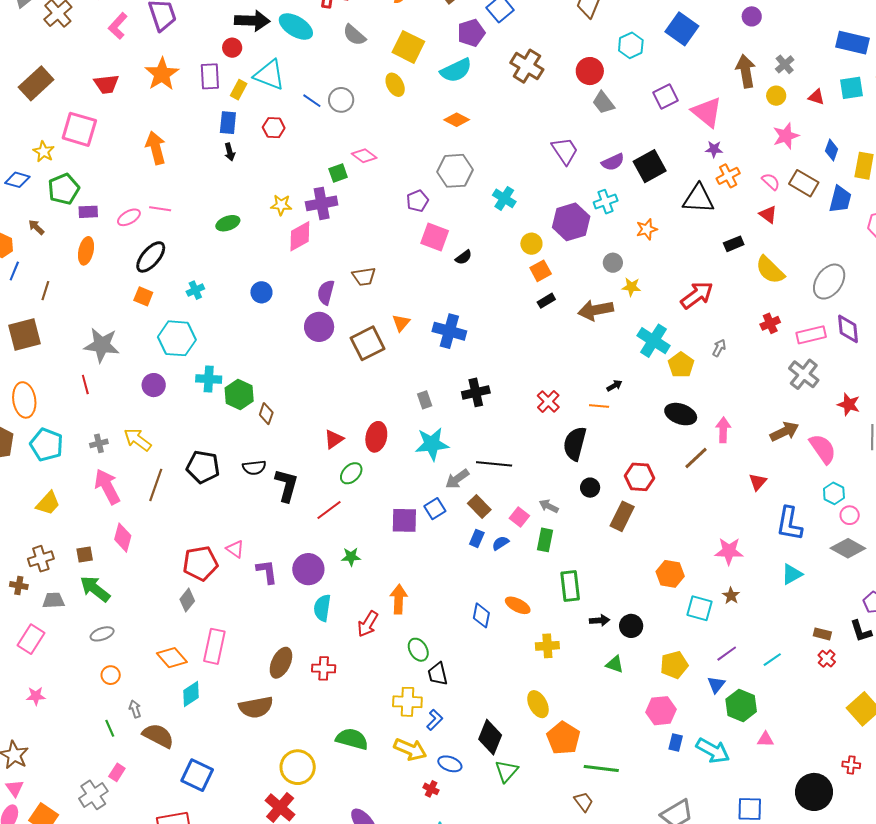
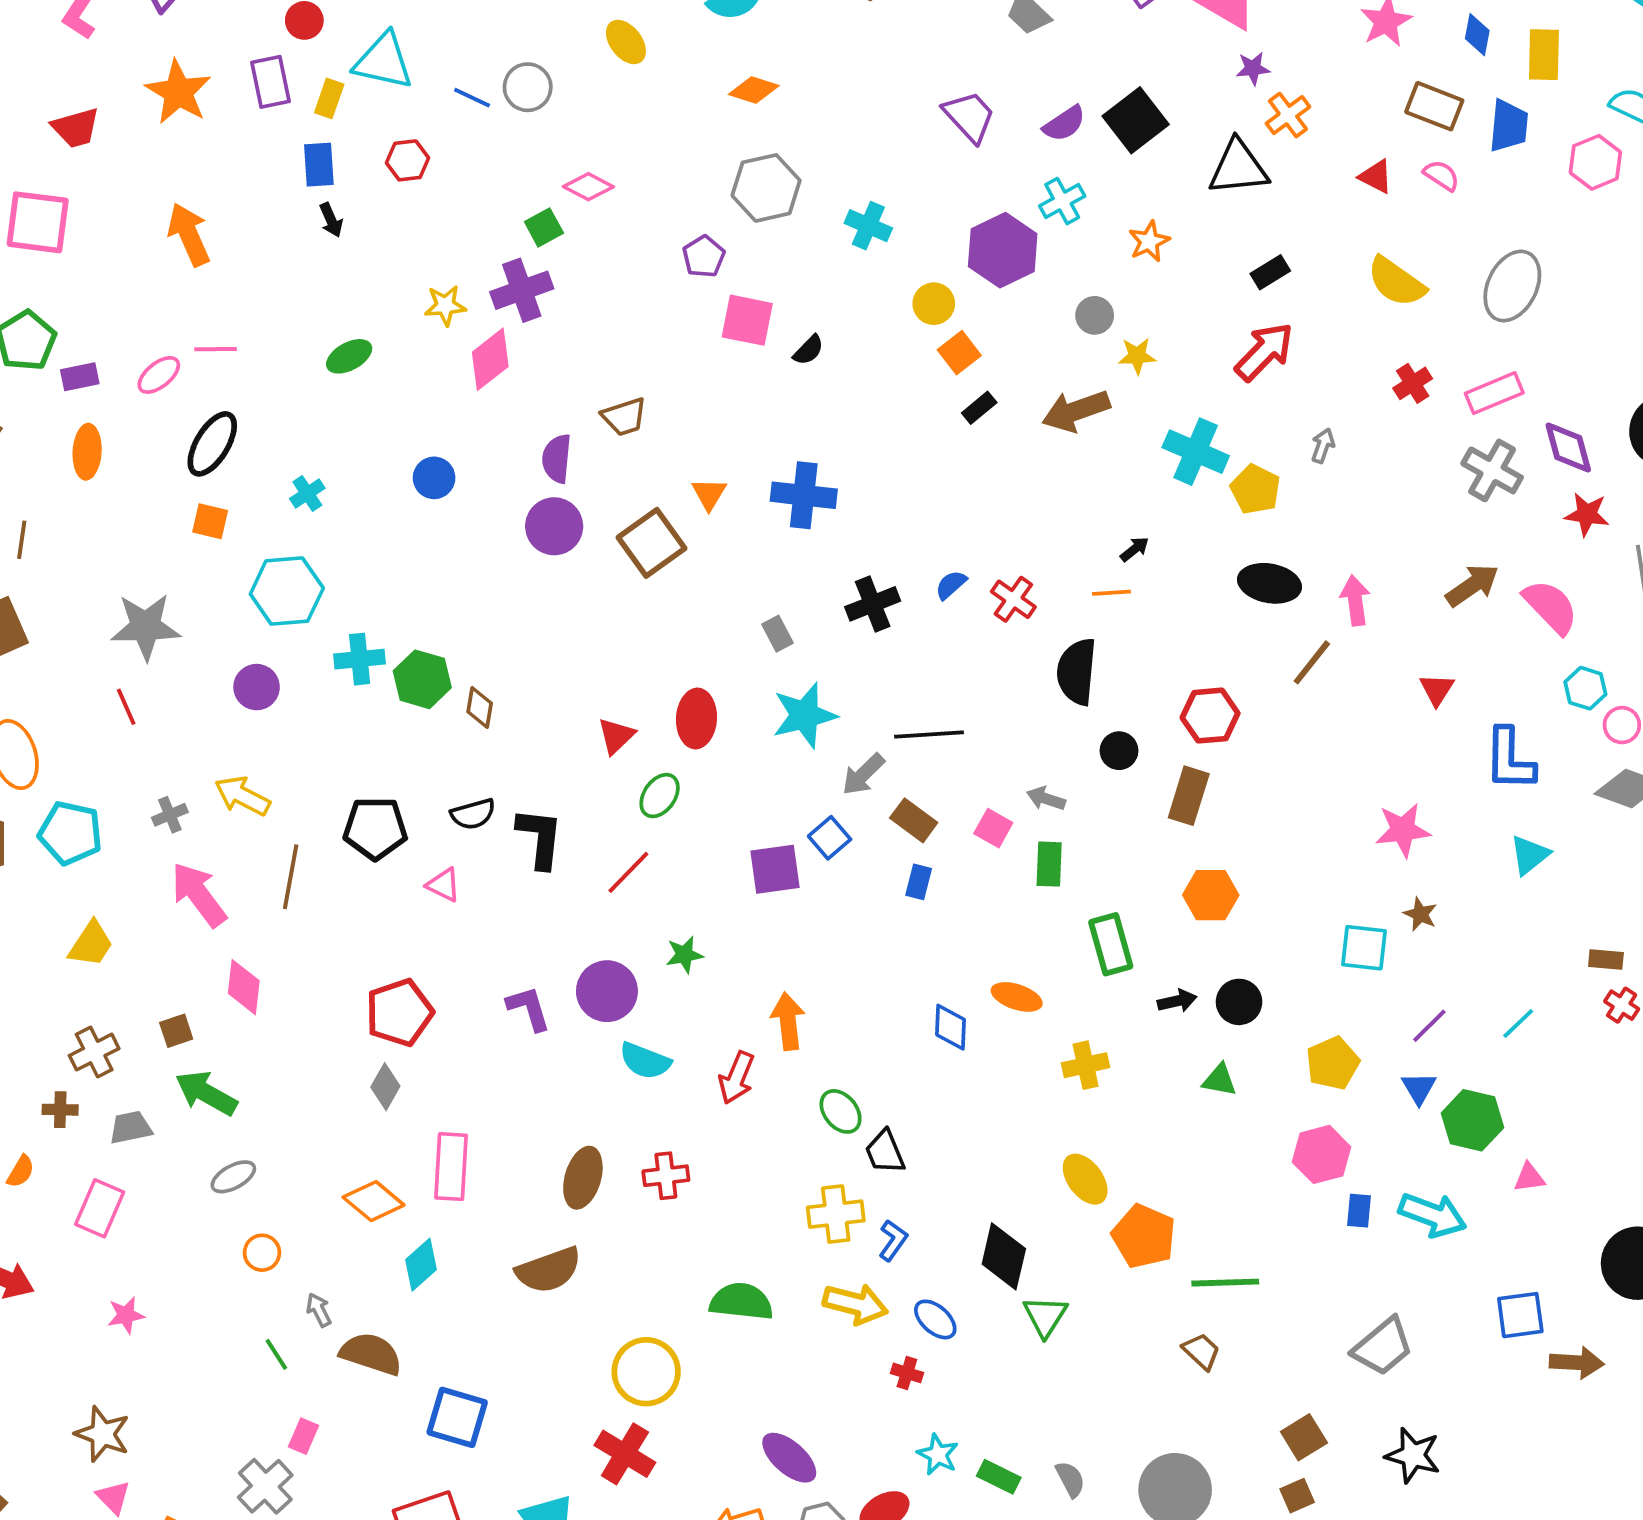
pink semicircle: (771, 182) -> (1441, 175), moved
black rectangle: (734, 244) -> (1270, 272), moved
purple diamond: (848, 329) -> (1568, 448), moved
blue semicircle: (500, 543) -> (951, 585), moved
pink triangle: (235, 549) -> (444, 885), moved
orange hexagon: (670, 574) -> (1211, 895), moved
cyan semicircle: (322, 608) -> (645, 1061), turned -68
blue ellipse: (450, 764) -> (935, 1319), turned 30

